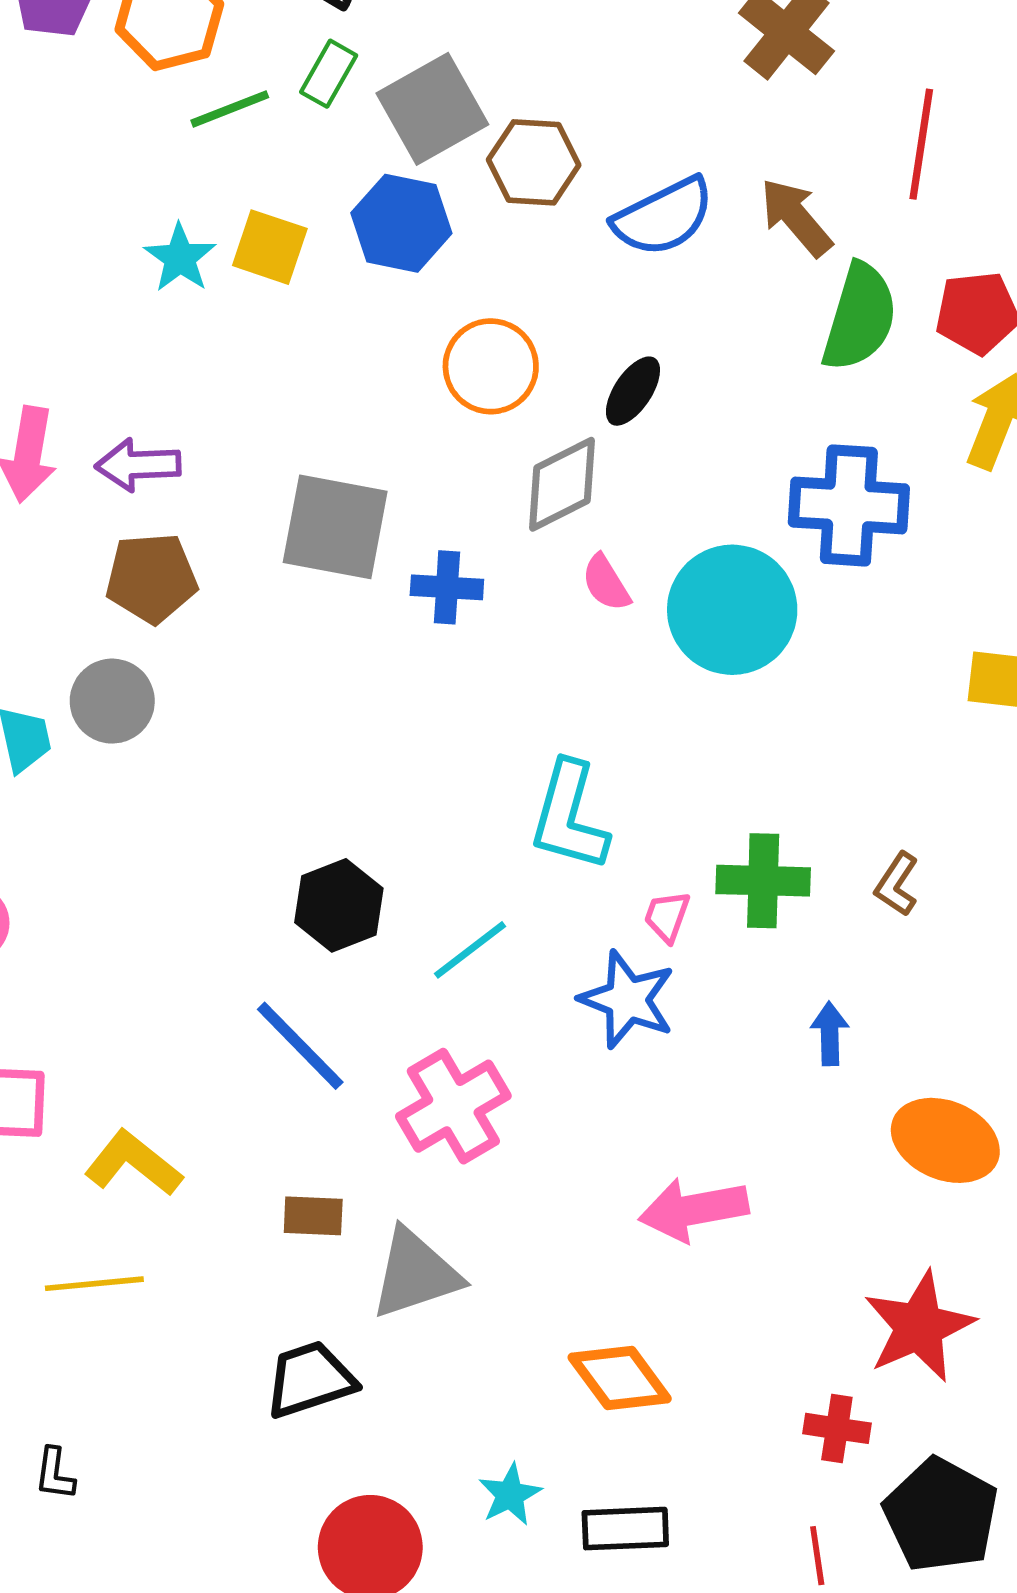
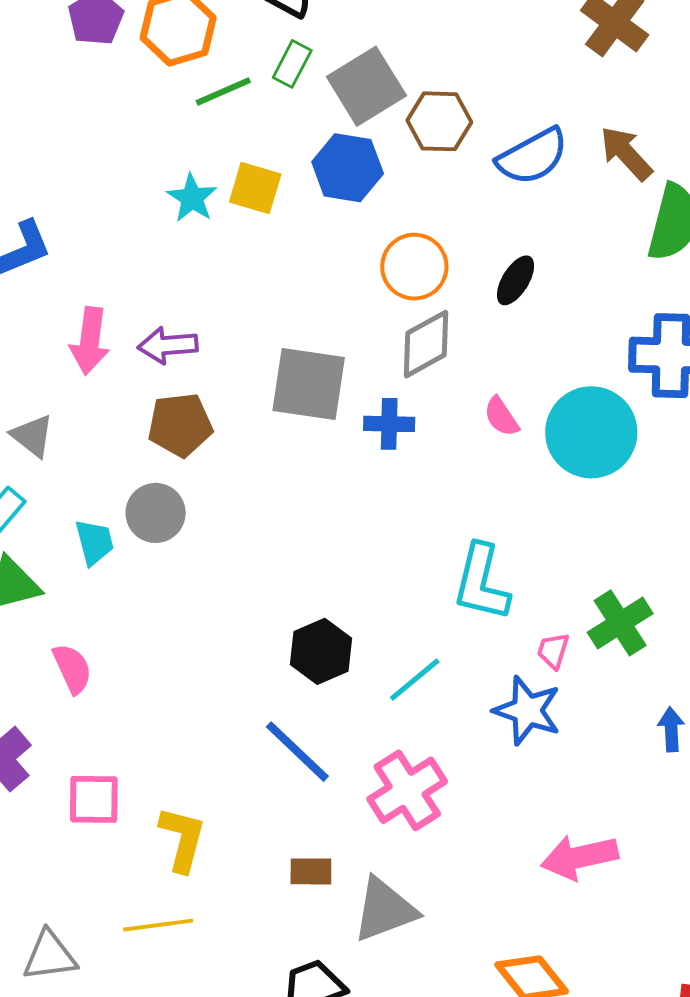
gray diamond: (562, 484) -> (426, 344), moved
green cross: (763, 881) -> (620, 623), turned -32
yellow L-shape: (133, 1163) -> (182, 839), turned 68

